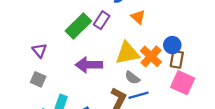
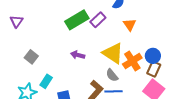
purple triangle: (39, 50) -> (16, 21), moved
yellow triangle: (127, 53) -> (113, 53), turned 30
purple arrow: (89, 65) -> (78, 55), size x0.6

